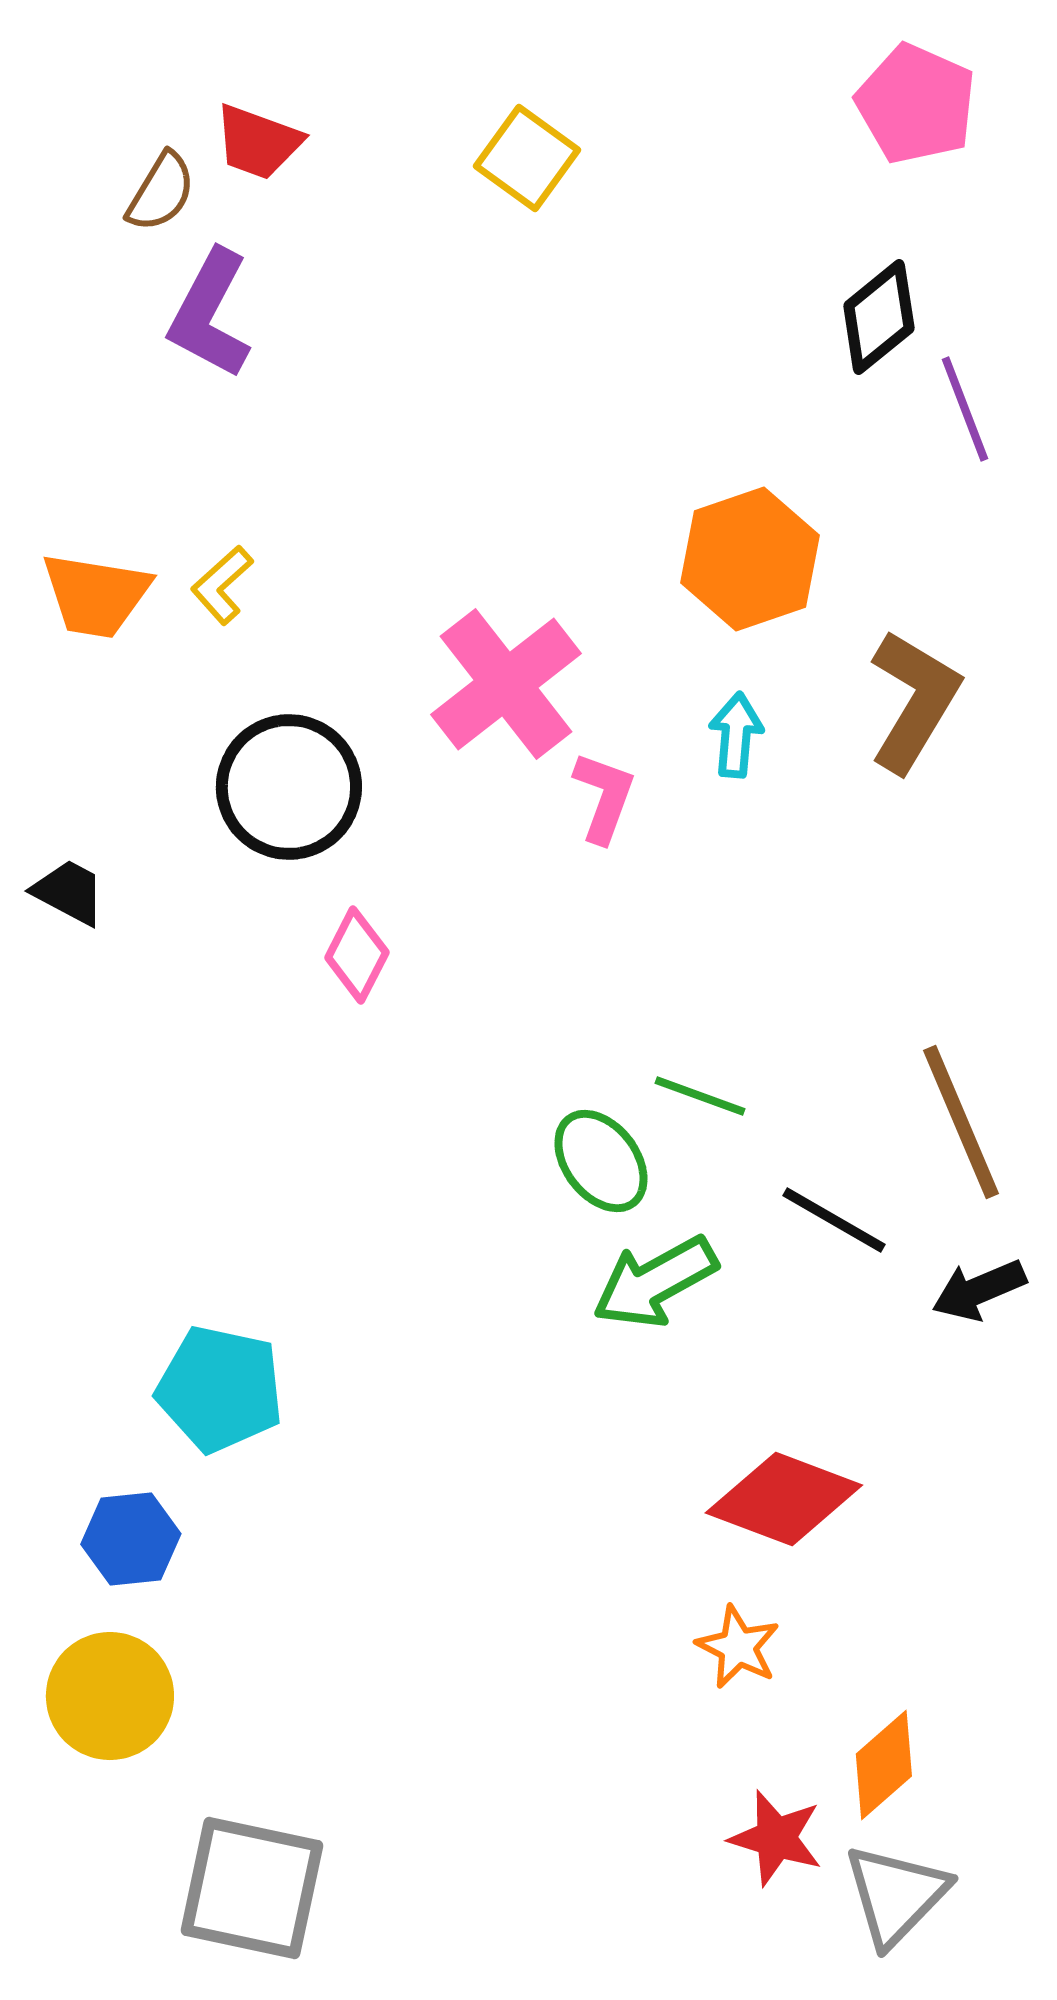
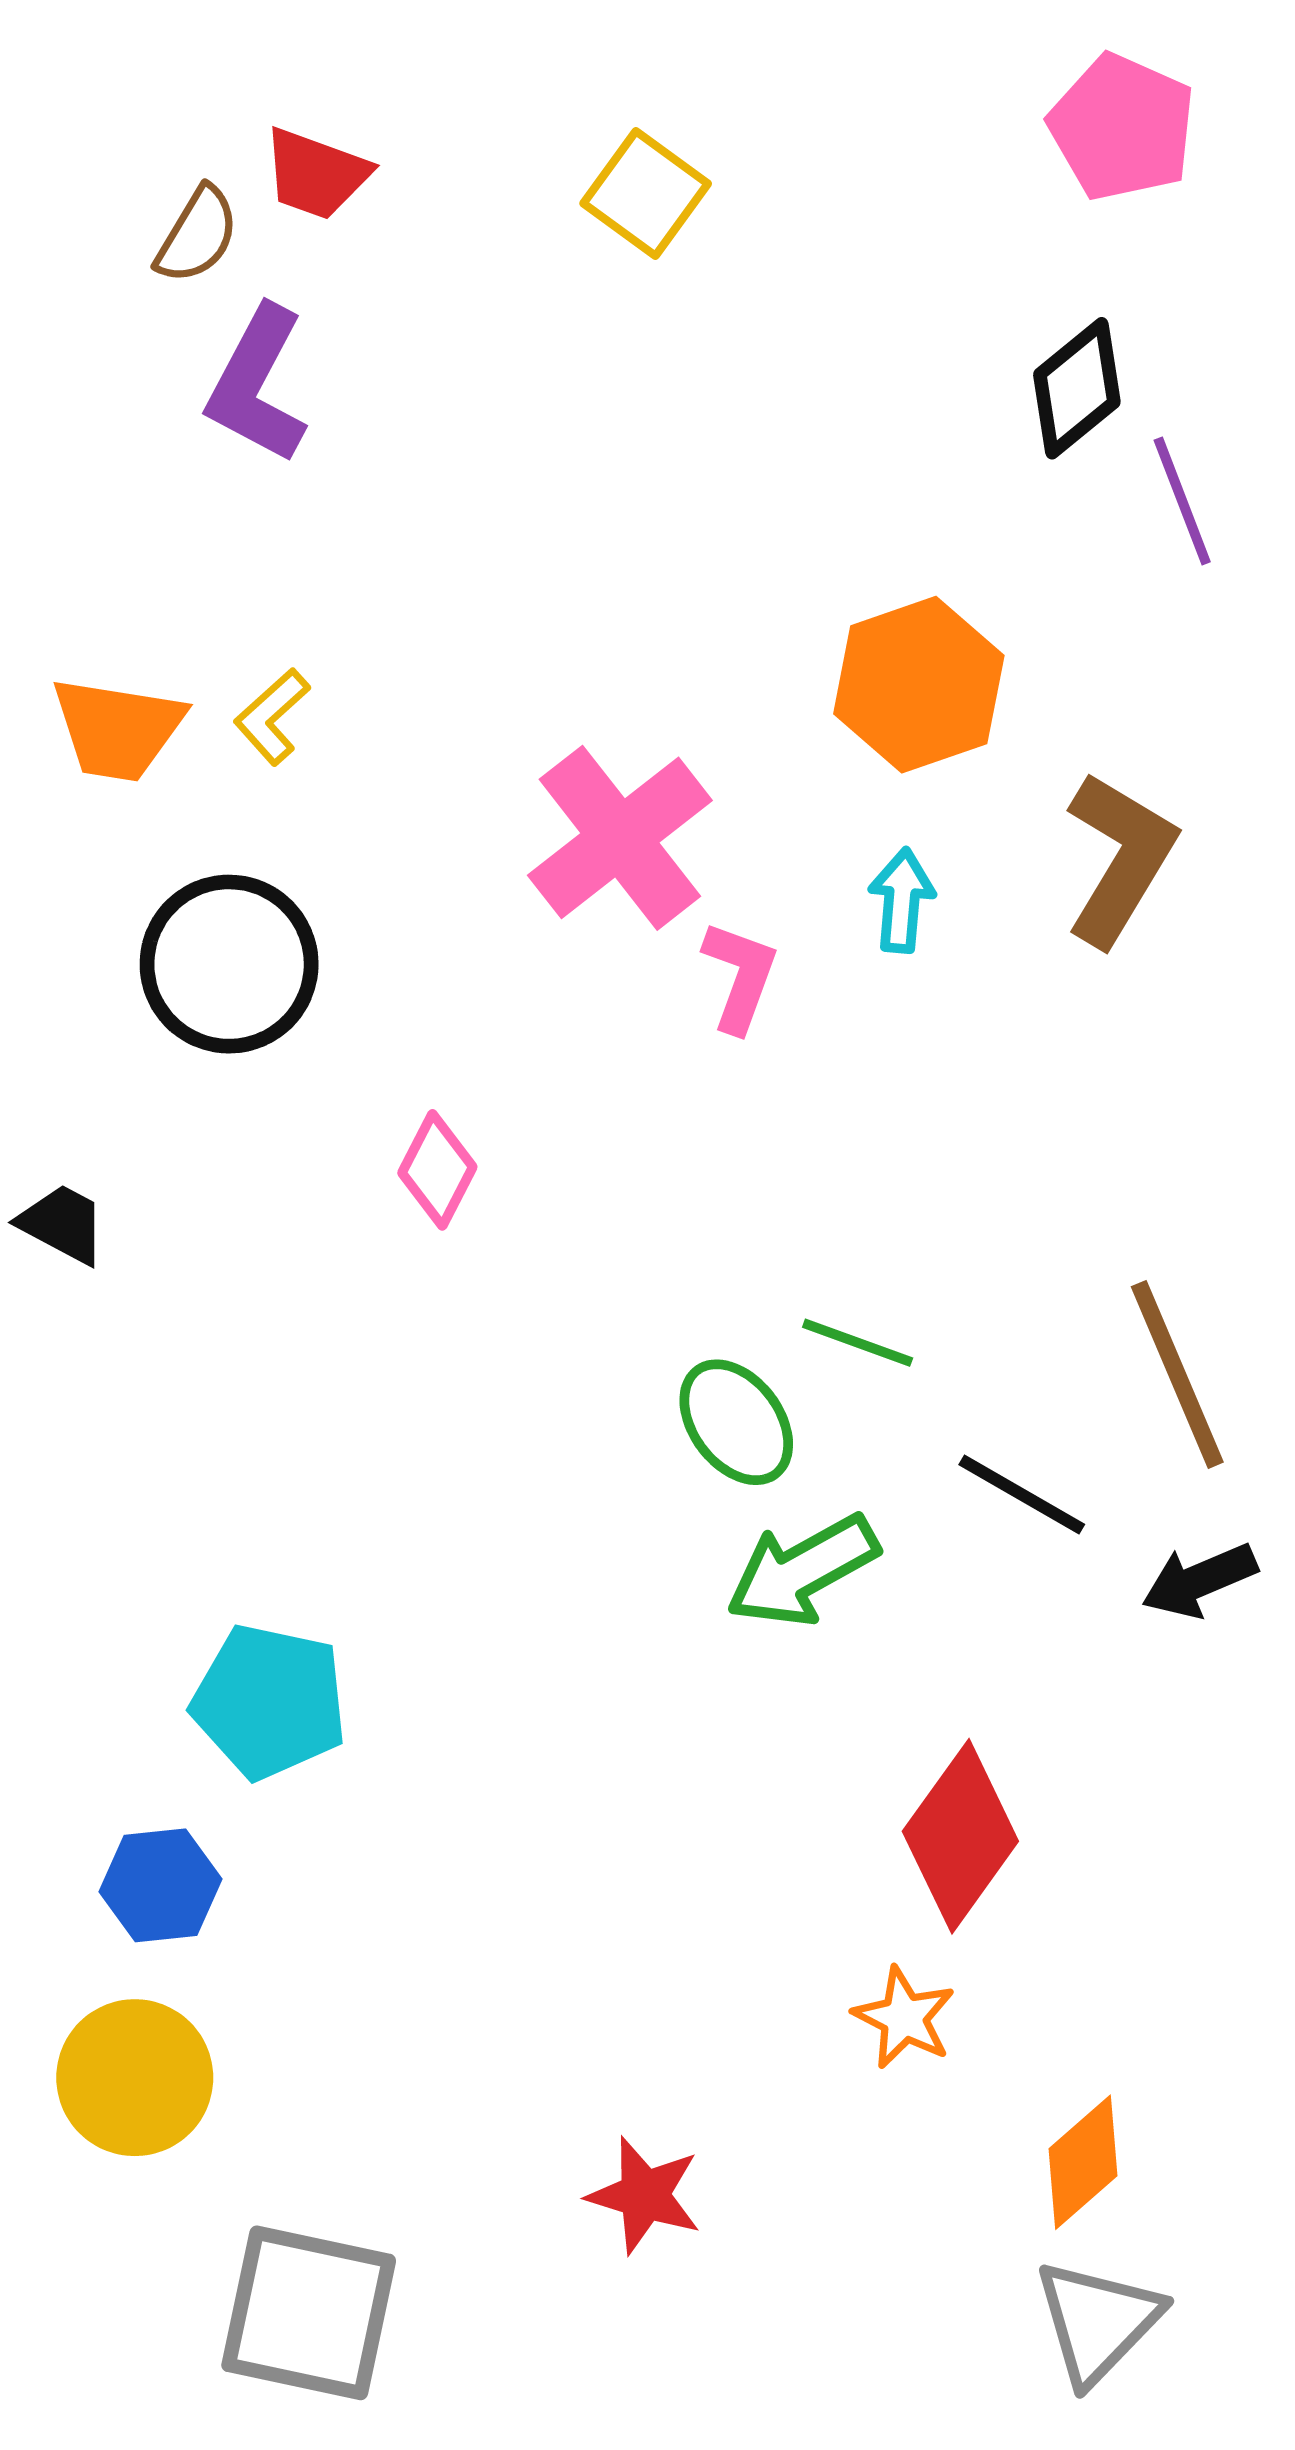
black circle: (289, 787) -> (229, 964), moved
black trapezoid: (69, 892) -> (62, 1224), moved
red diamond: (784, 1499) -> (960, 1836), turned -75
red star: (776, 1838) -> (644, 2195), moved

